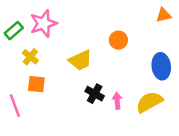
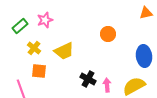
pink star: (43, 23) -> (45, 20), size x0.7
yellow trapezoid: (80, 60) -> (64, 51), moved

